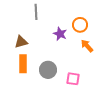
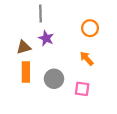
purple star: (60, 34) -> (46, 38), moved
orange arrow: (87, 46) -> (87, 59), moved

